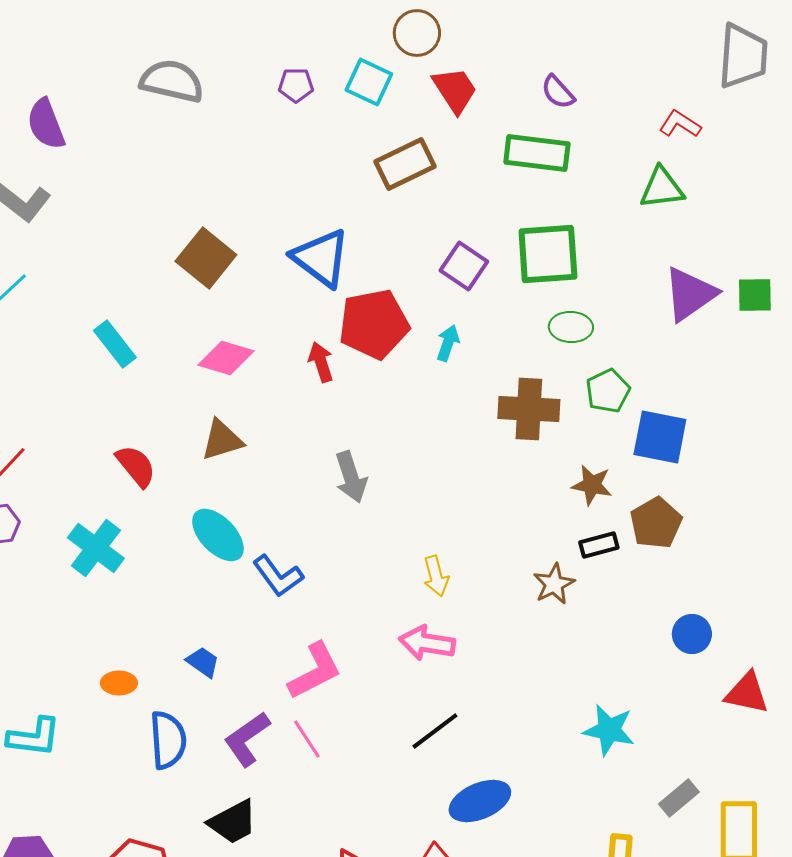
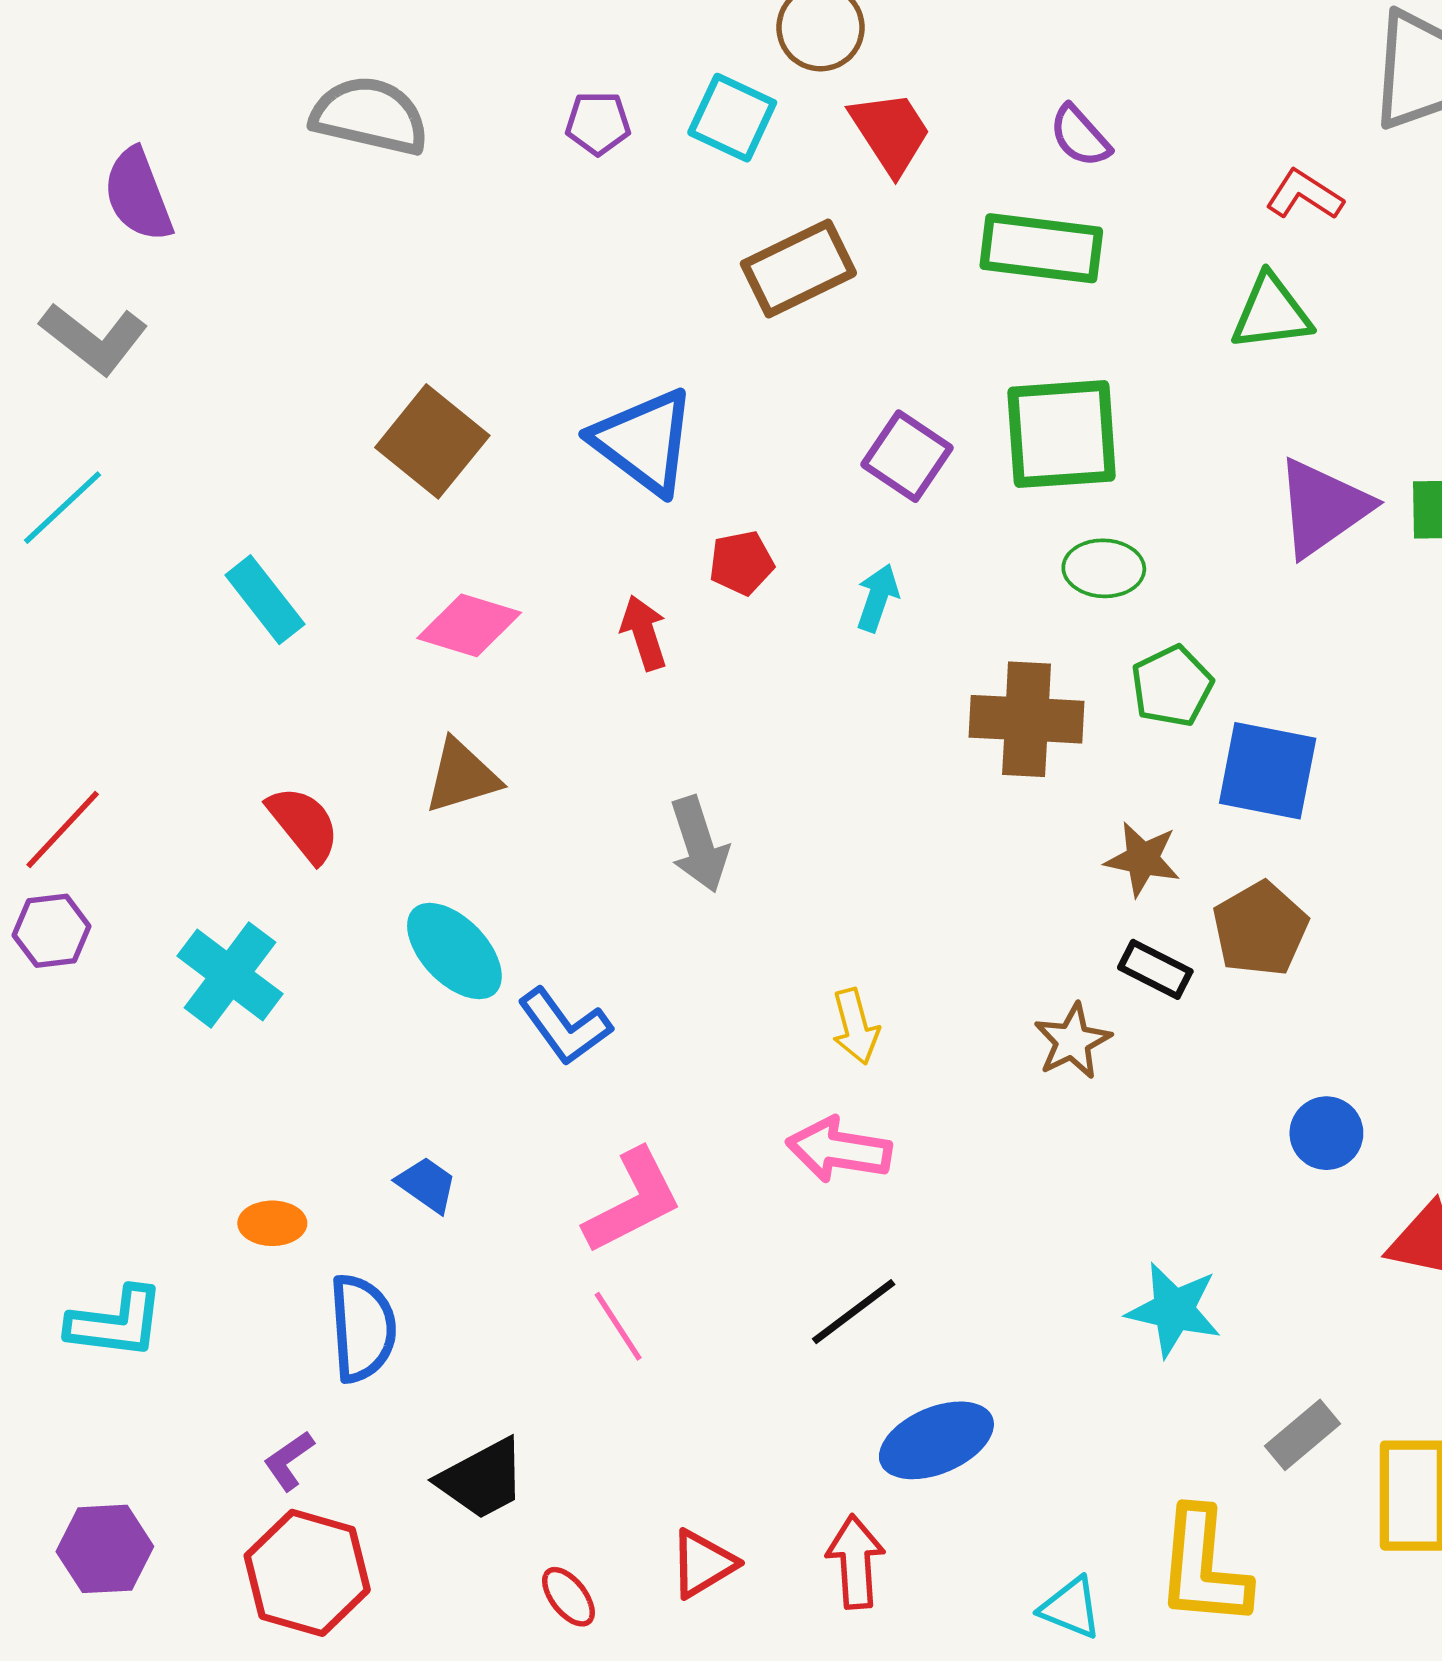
red pentagon: (374, 324) -> (741, 563), size x0.5
black rectangle: (599, 545) -> (1155, 969), turned 42
purple L-shape: (247, 739) -> (289, 1461), moved, size x0.6

